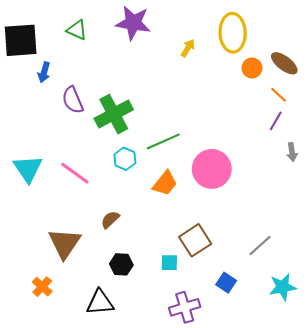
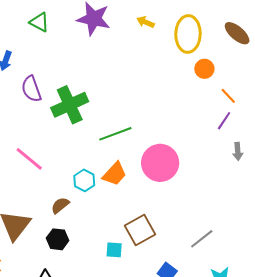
yellow arrow: (188, 48) -> (145, 22), moved, turned -102
brown ellipse: (284, 63) -> (237, 33), moved
cyan hexagon: (125, 159) -> (84, 180), moved
black hexagon: (121, 264) -> (58, 239), moved

